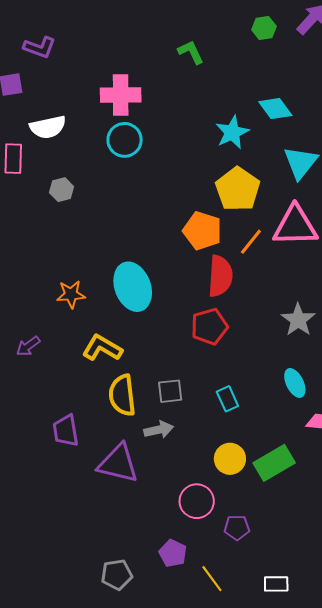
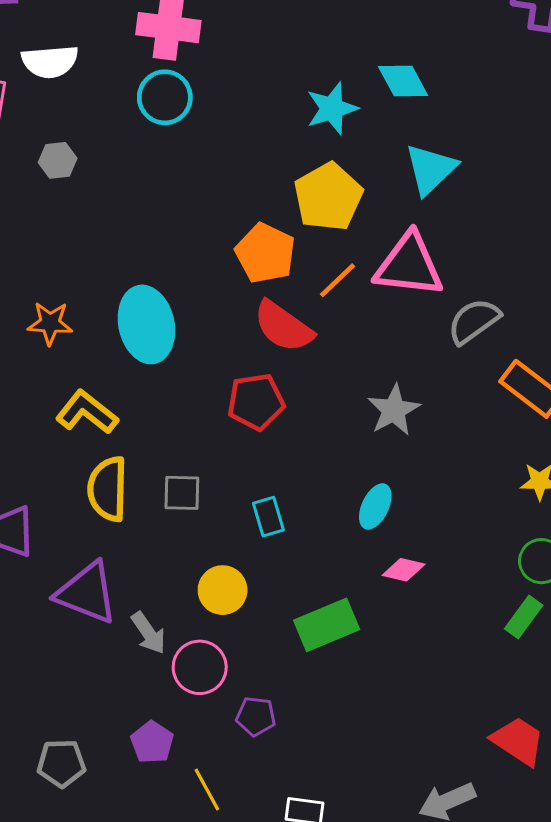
red semicircle: (220, 276) -> (283, 326), turned 114
cyan ellipse: (295, 383) -> (375, 506), turned 44
gray arrow: (159, 430) -> (148, 633), moved, turned 60
yellow circle: (230, 459) -> (223, 590), moved

